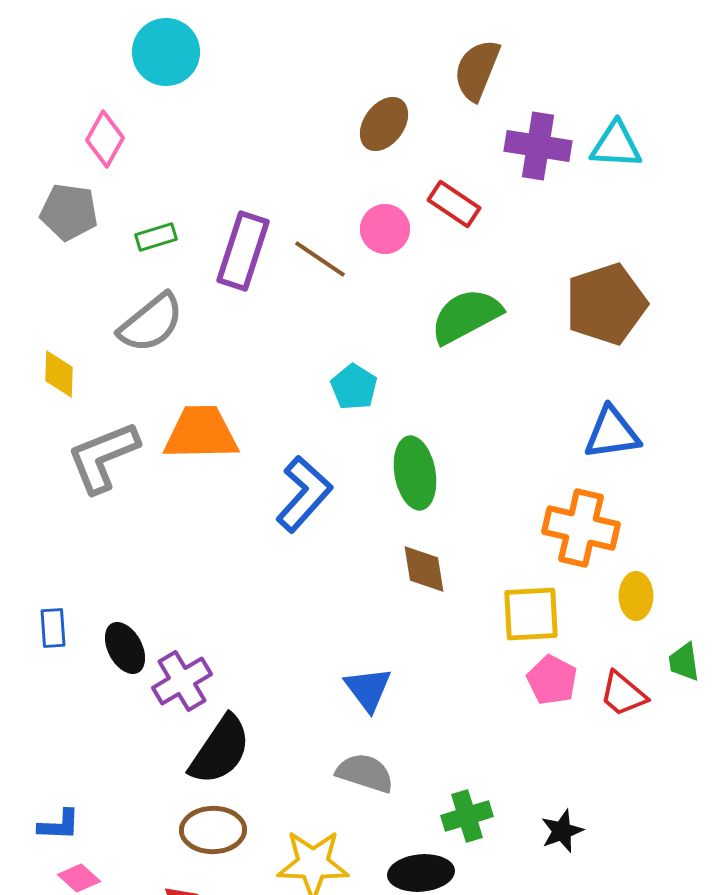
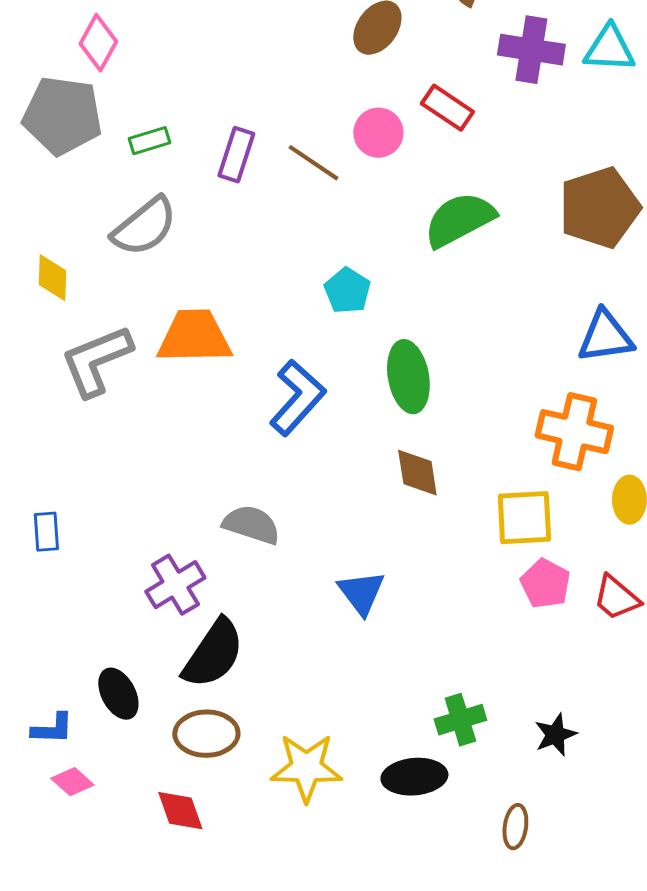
gray pentagon: (69, 212) -> (62, 116), size x1.4
purple rectangle: (243, 251) -> (236, 155), size x0.7
black ellipse: (125, 648) -> (118, 694), moved
gray semicircle: (365, 773) -> (251, 525), moved

